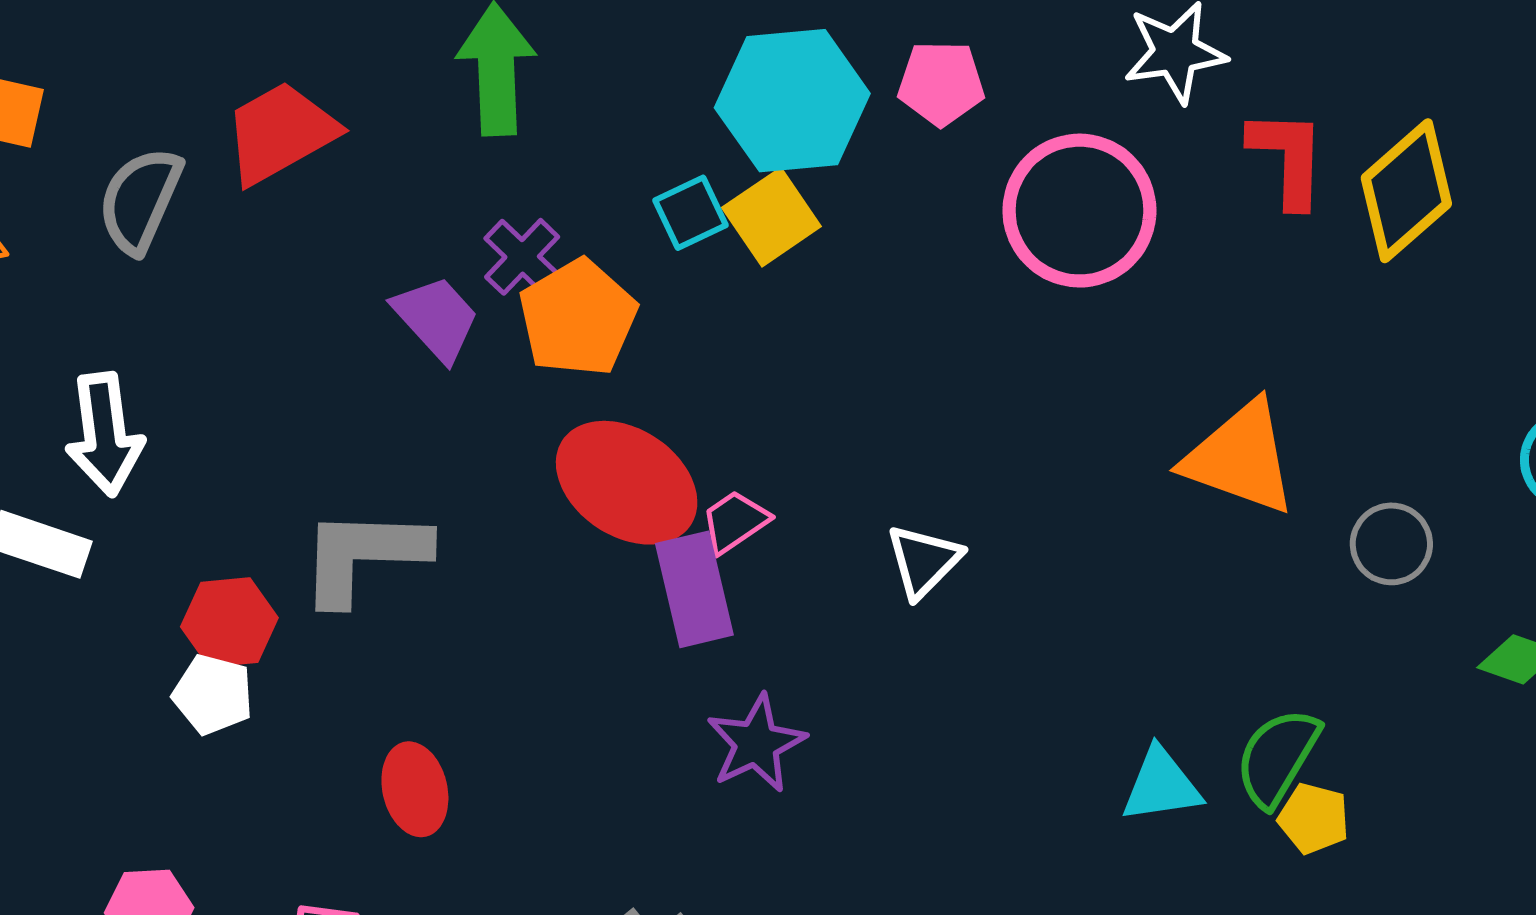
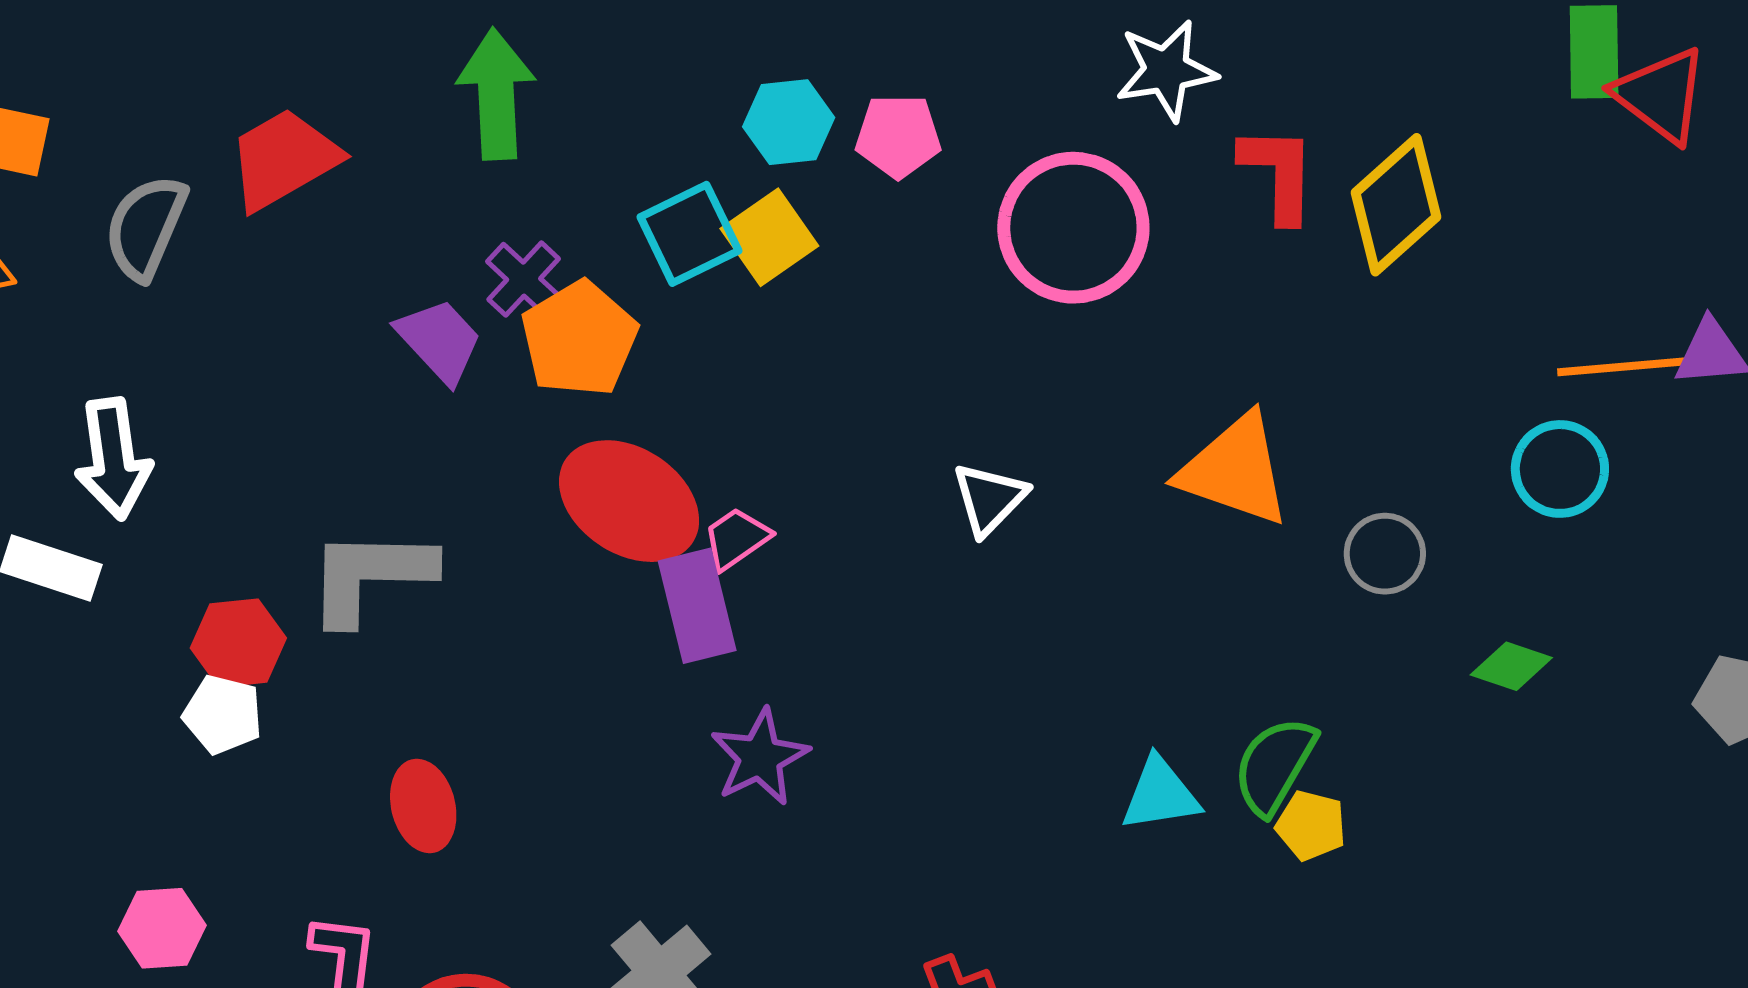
pink pentagon: (941, 83) -> (898, 136), moved
cyan hexagon: (792, 101) -> (789, 122), size x0.6
cyan square: (691, 213) -> (689, 234), size x1.4
white triangle: (924, 561) -> (989, 499), moved

